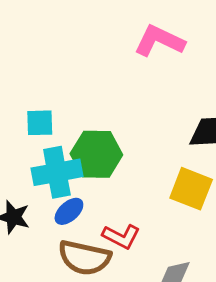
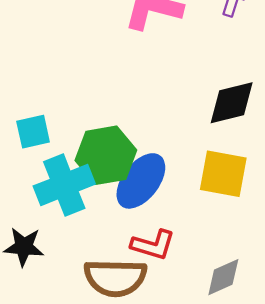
blue ellipse: (69, 211) -> (141, 181), moved, size x1.6

